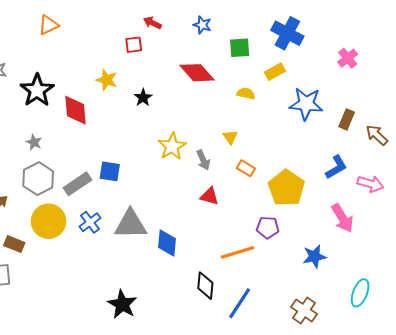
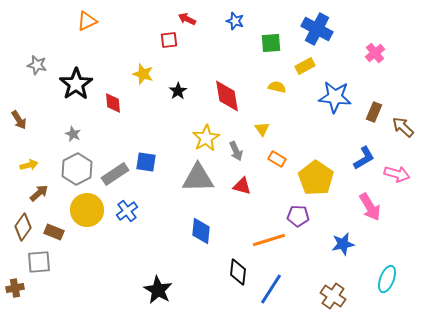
red diamond: (197, 73) -> (227, 96), moved, turned 32
red diamond: (76, 110) -> (113, 103), size x0.7
gray triangle: (131, 224) -> (198, 178), moved

